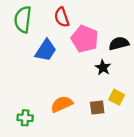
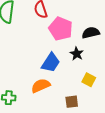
blue trapezoid: (46, 50) -> (51, 63), moved
brown square: (97, 107) -> (72, 102), moved

